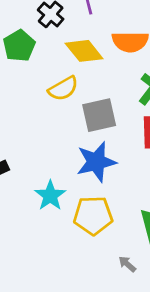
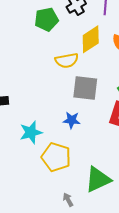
yellow diamond: (84, 51) -> (91, 39), turned 76
blue star: (96, 162) -> (72, 120), size x0.6

